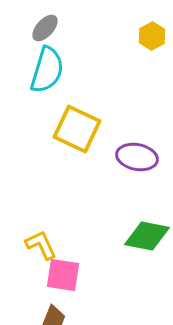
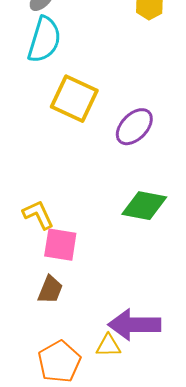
purple ellipse: (137, 157) -> (134, 127), turned -57

